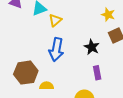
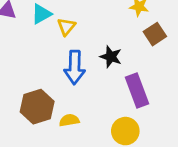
black star: (92, 47) -> (111, 57), moved
purple rectangle: (97, 73) -> (137, 91), size x1.6

